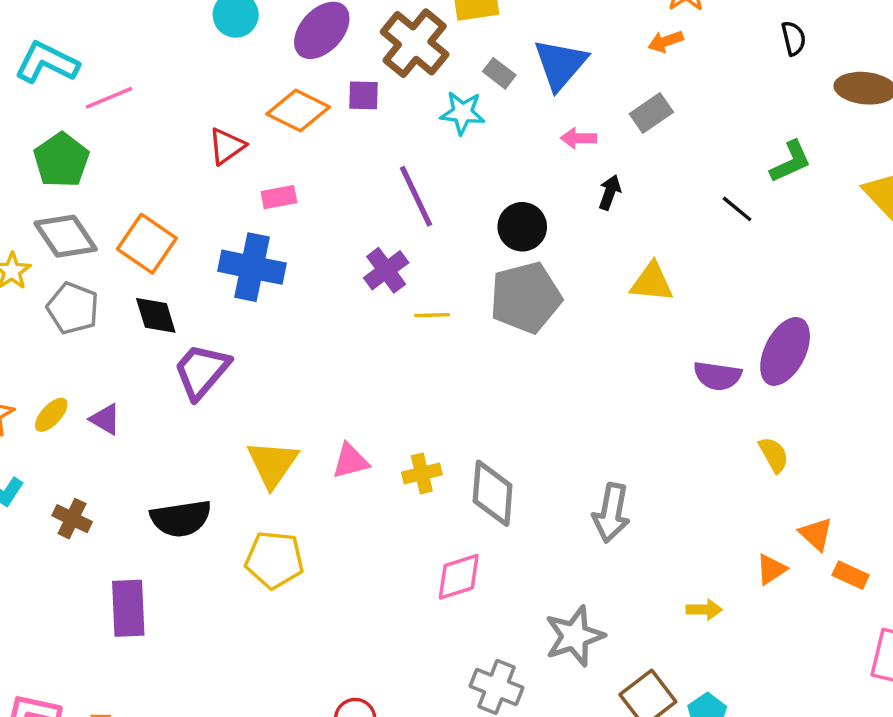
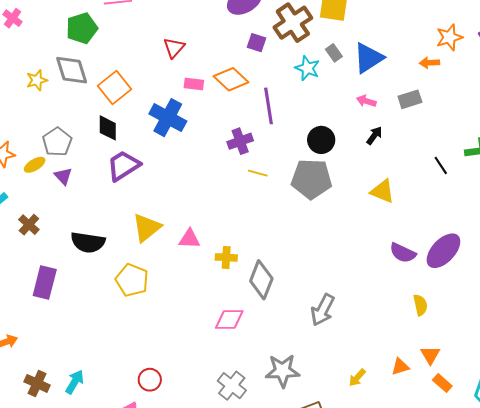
orange diamond: (298, 111) -> (231, 79), moved
red triangle: (227, 146) -> (174, 48), turned -30
gray pentagon: (73, 308) -> (57, 142), moved
yellow arrow: (704, 610) -> (357, 378), turned 114

